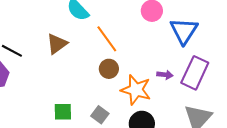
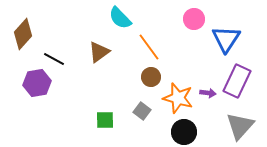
purple arrow: (165, 75) -> (208, 93), moved
gray square: (100, 115) -> (142, 111), moved

